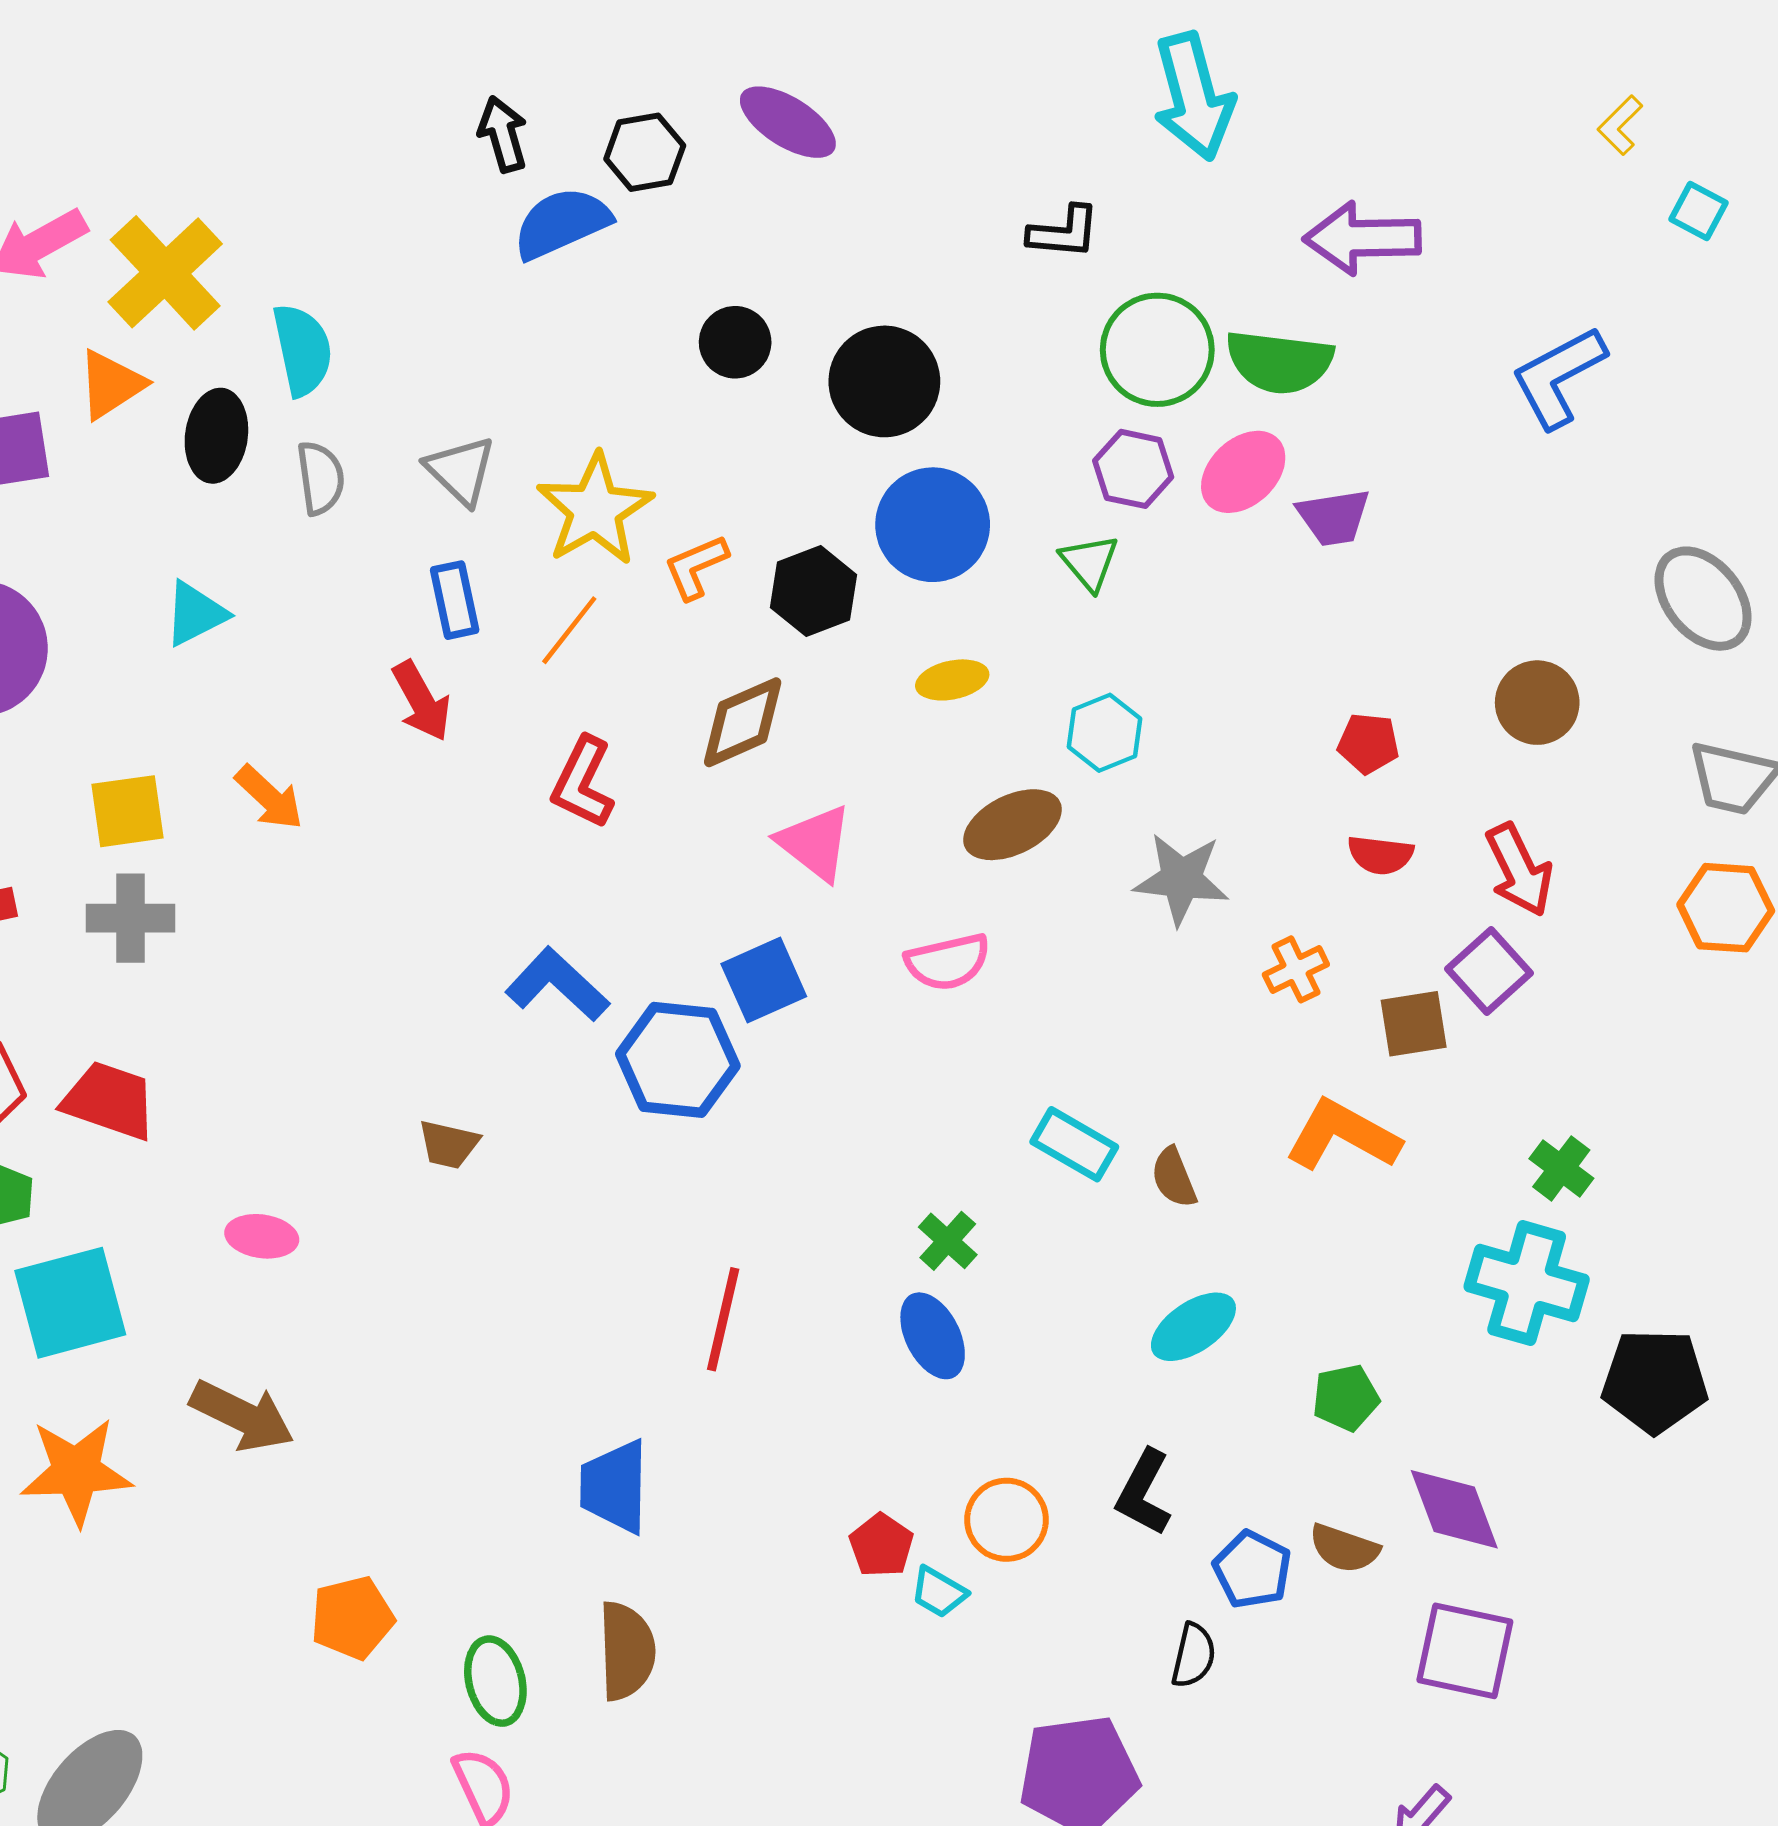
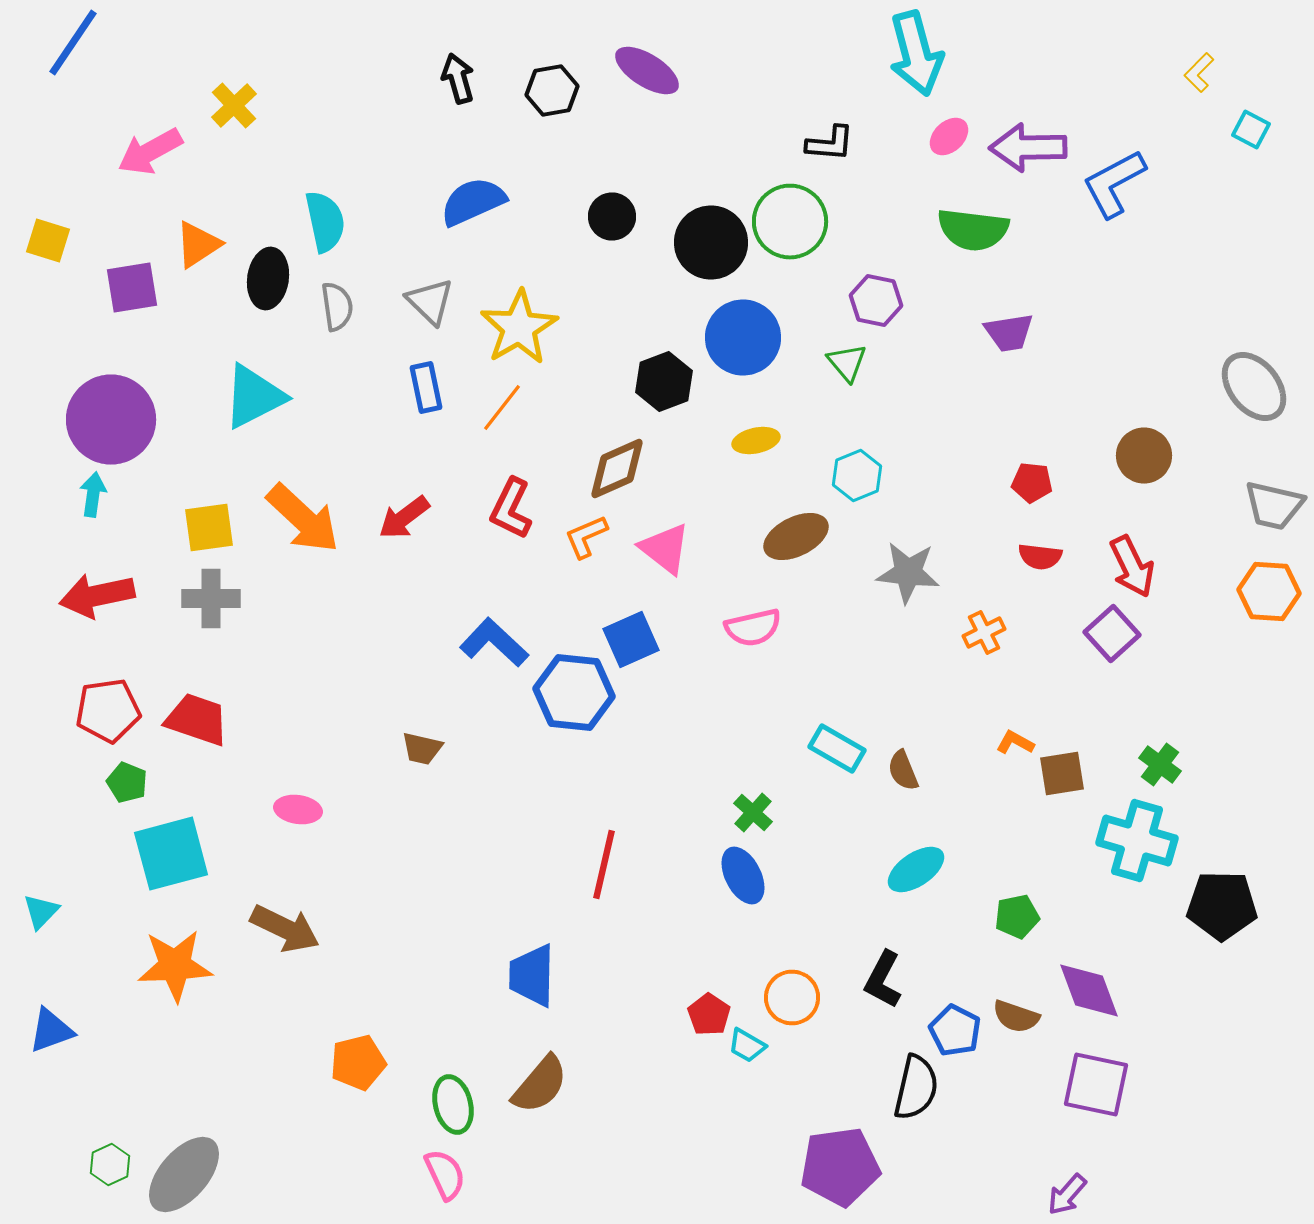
blue semicircle: (562, 223) -> (473, 202), moved
yellow cross: (165, 273) -> (234, 106), moved, size x0.6
green circle: (1157, 350) -> (790, 222), moved
blue L-shape: (1558, 377) -> (1114, 184), moved
pink ellipse: (1243, 472) -> (949, 136), moved, size x0.7
orange L-shape: (696, 567) -> (586, 536), moved
cyan triangle: (195, 614) -> (254, 396), size x1.5
red arrow: (422, 701) -> (404, 518), moved, turned 82
orange arrow: (269, 798) -> (303, 518), size x1.6
brown square: (1414, 1024) -> (1062, 774), moved
orange L-shape: (1343, 1135) -> (1015, 742), size x0.5
brown semicircle: (627, 1651) -> (540, 1084), turned 42
black semicircle: (1193, 1655) -> (916, 1088), size x1.5

